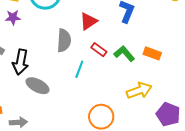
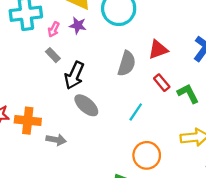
cyan line: (79, 69) -> (136, 112), moved

